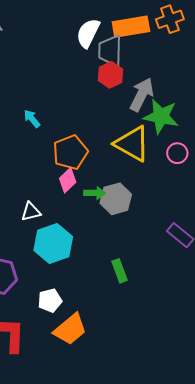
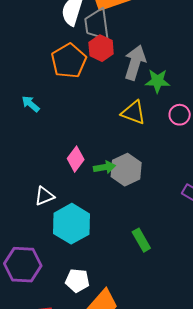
green star: (161, 116) -> (157, 81), size x0.7
yellow triangle: (132, 144) -> (134, 113), size x0.7
orange pentagon: (70, 152) -> (69, 61), moved
white pentagon: (50, 300) -> (77, 281), turned 30

